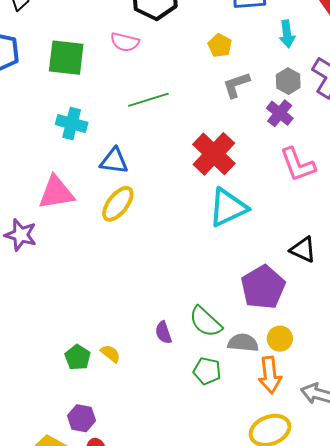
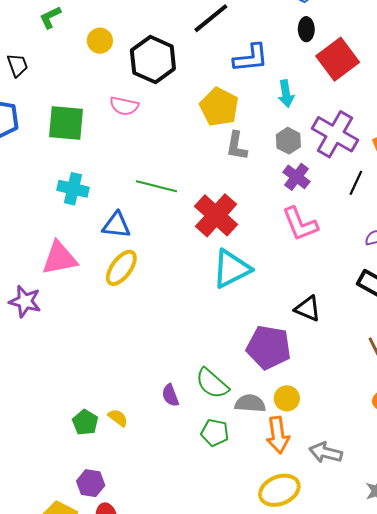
yellow pentagon: (220, 45) -> (219, 107), size x1.6
gray L-shape: (236, 85) -> (237, 146), turned -60
green line: (148, 100) -> (156, 186), moved, turned 33
purple cross: (280, 113) -> (296, 177), moved
purple pentagon: (263, 287) -> (269, 347), turned -30

